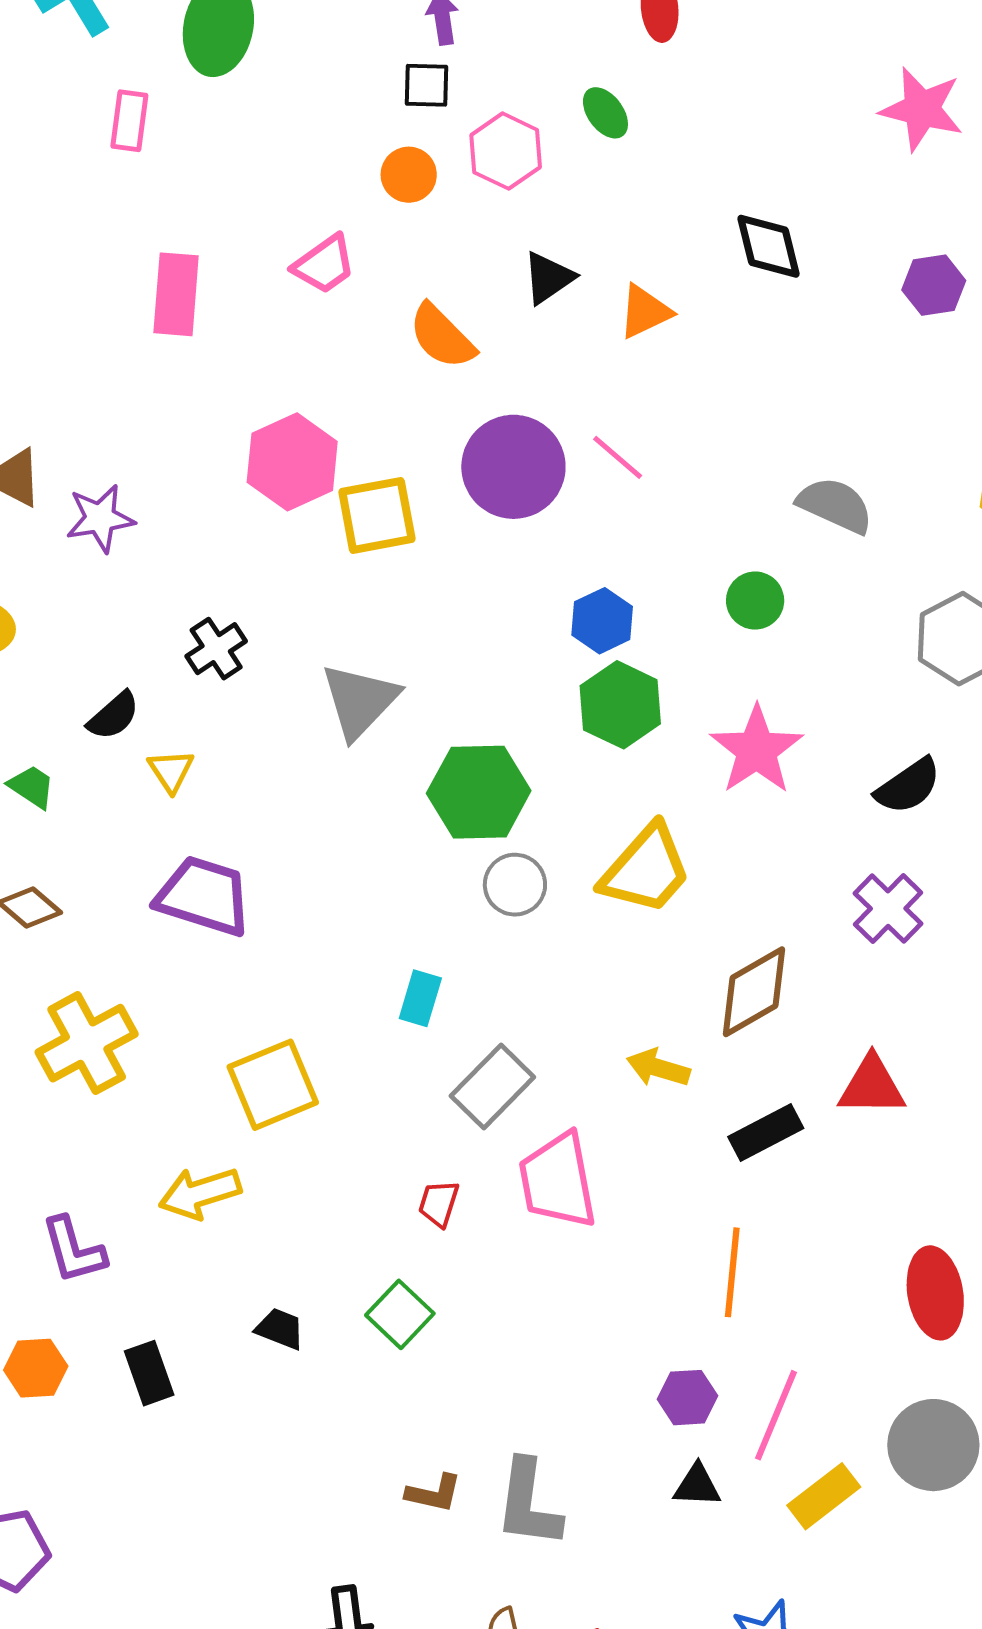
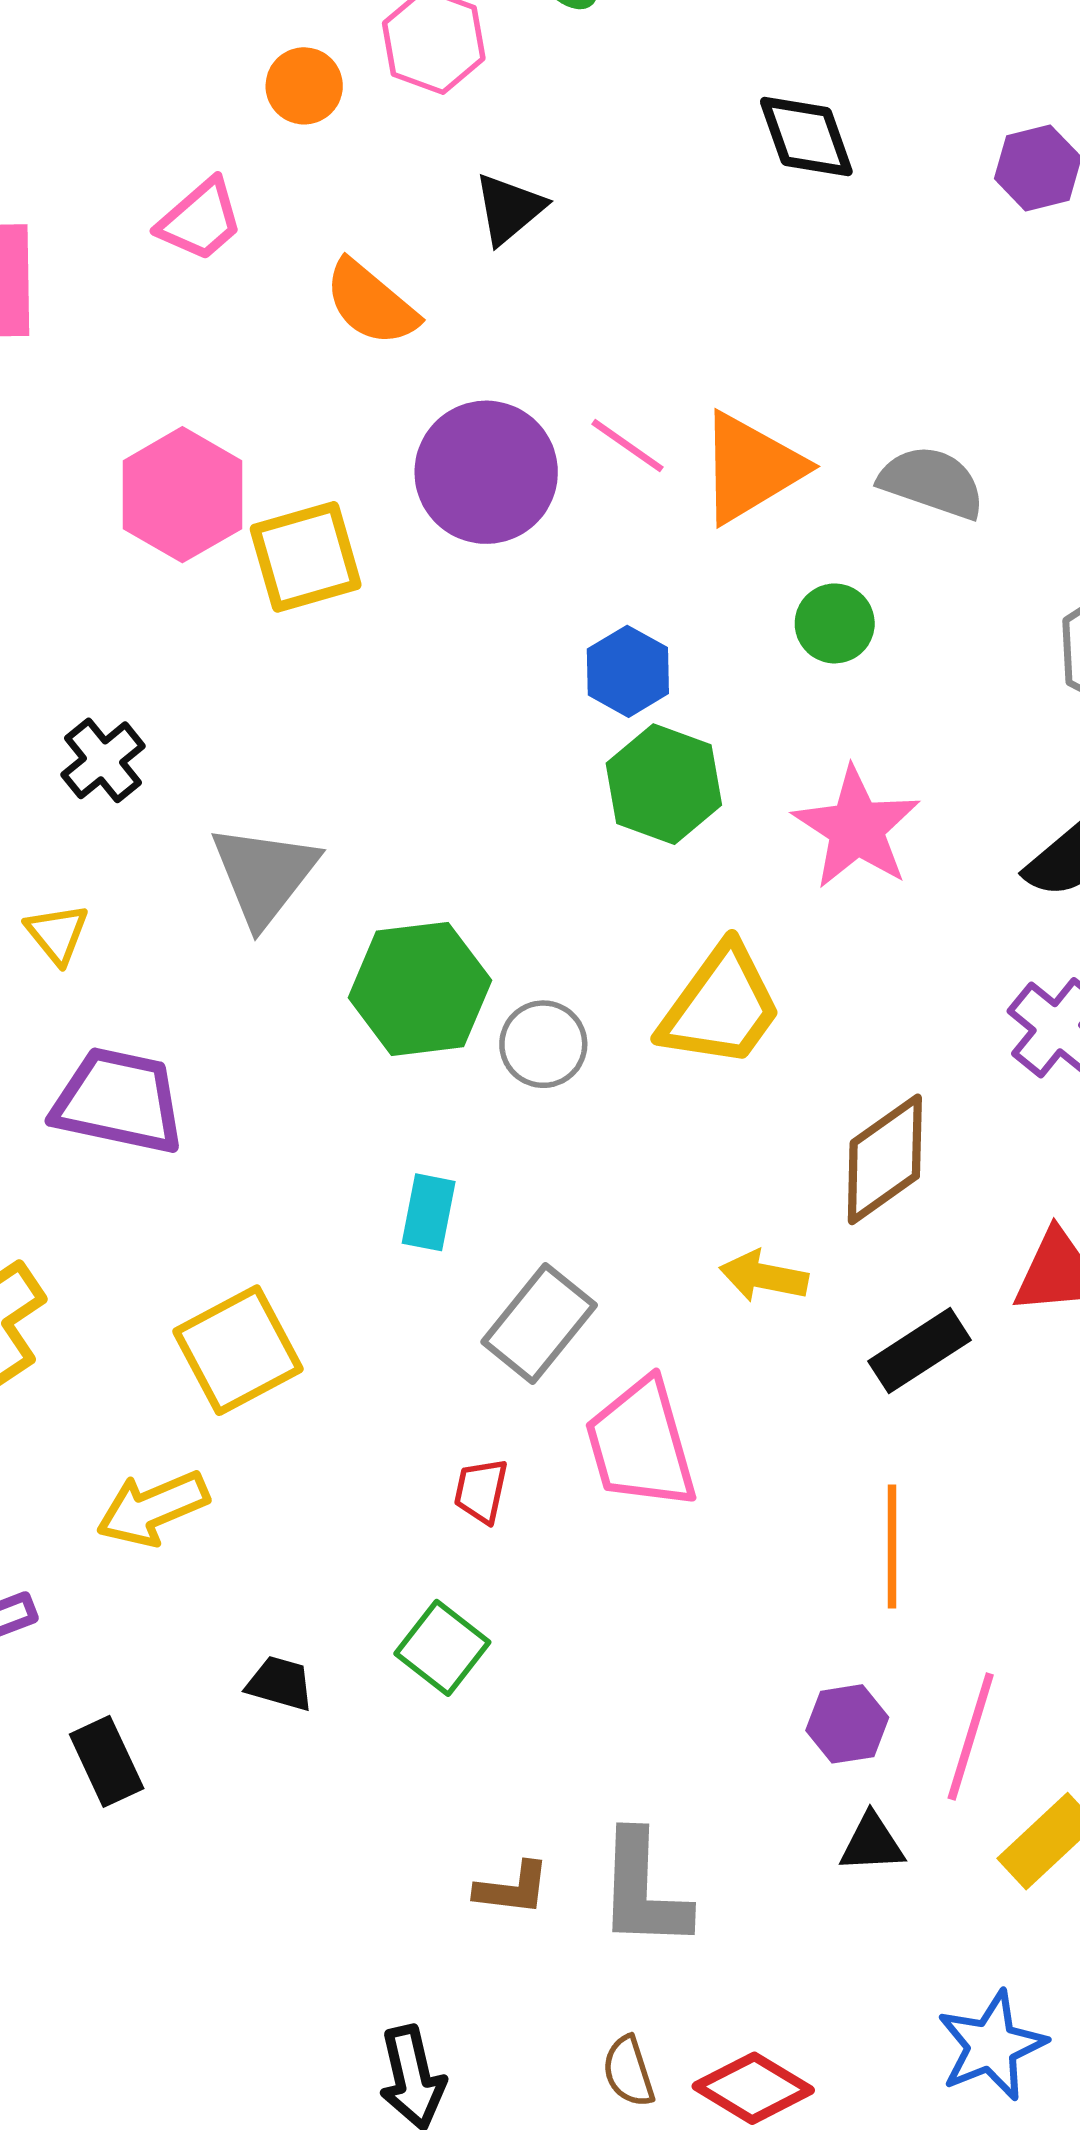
orange triangle: (645, 312) -> (751, 468), moved, size x1.5
gray triangle: (360, 701) -> (264, 875), moved
green hexagon: (479, 792) -> (420, 989), moved

